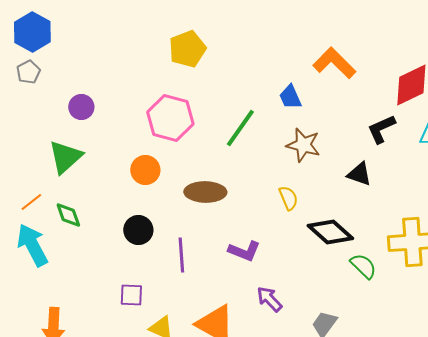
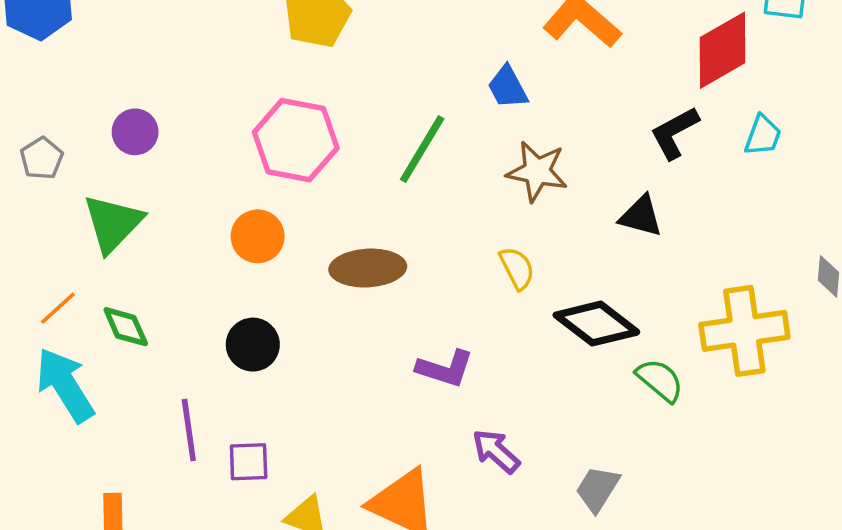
gray pentagon: (28, 72) -> (42, 158), moved
purple line: (181, 255) -> (189, 430), moved

